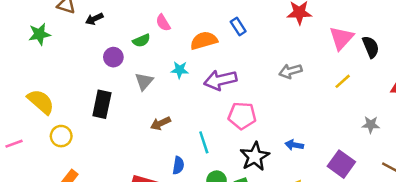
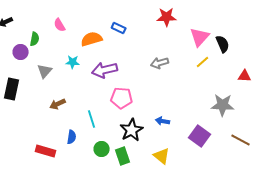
blue rectangle: (238, 27) -> (119, 28), turned -32
green semicircle: (141, 41) -> (35, 39), moved, turned -56
yellow line: (343, 81) -> (203, 62), moved
gray star: (371, 125) -> (223, 105), size x1.6

